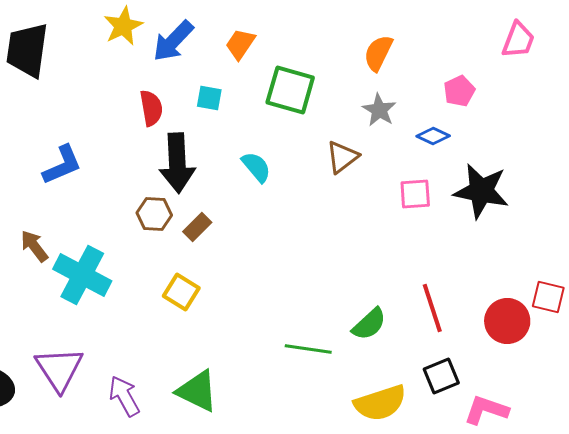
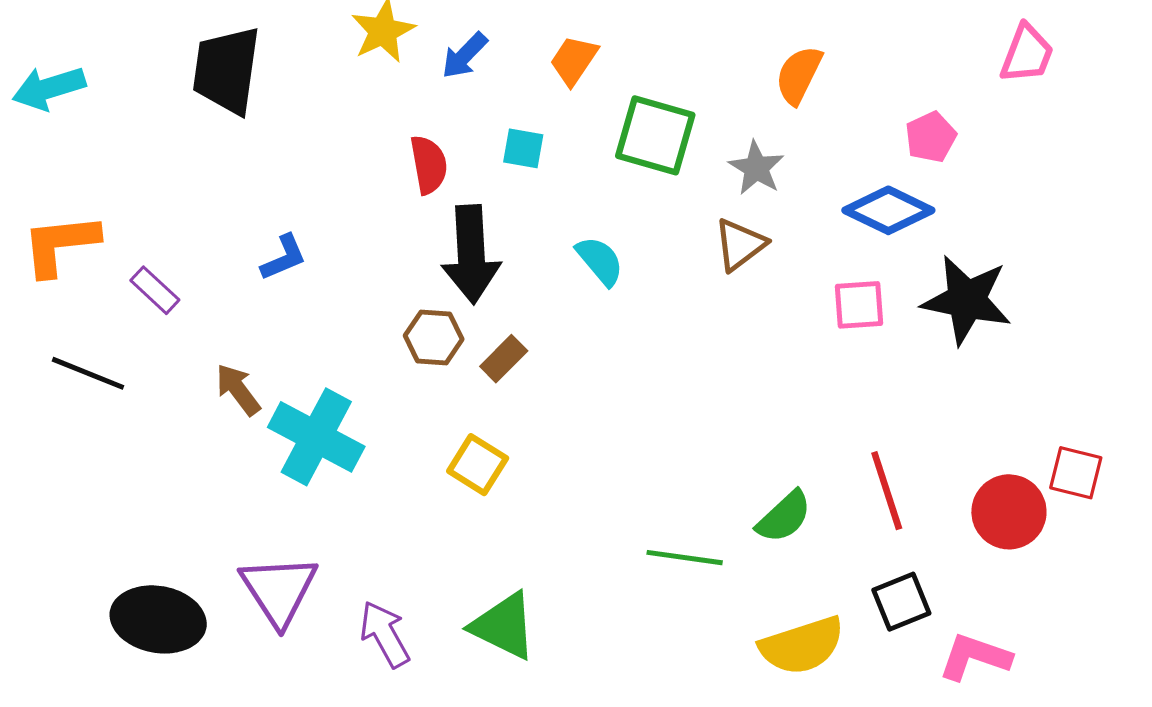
blue arrow: (173, 41) -> (465, 55), size x0.7
gray star: (379, 110) -> (756, 168), moved
blue diamond: (433, 136) -> (888, 210), size x1.6
blue L-shape: (62, 165) -> (284, 258), size x0.7

